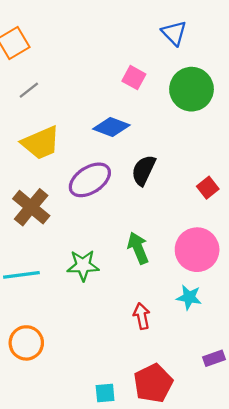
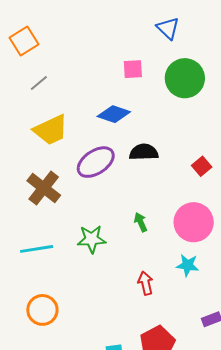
pink square: (134, 78) -> (133, 69), turned -30
black semicircle: (144, 170) -> (144, 152), turned 64
green arrow: (138, 248) -> (141, 222), size x0.7

